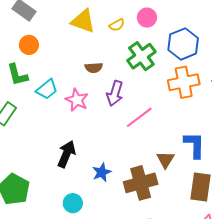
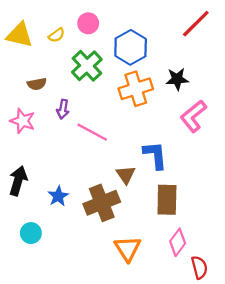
purple arrow: (115, 93) -> (63, 109), size x0.7
pink line: (139, 117) -> (92, 132), turned 72

